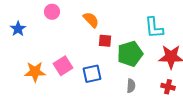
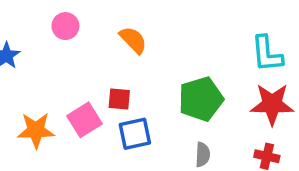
cyan L-shape: (154, 28) -> (267, 54), moved
red square: (105, 41) -> (119, 99), moved

